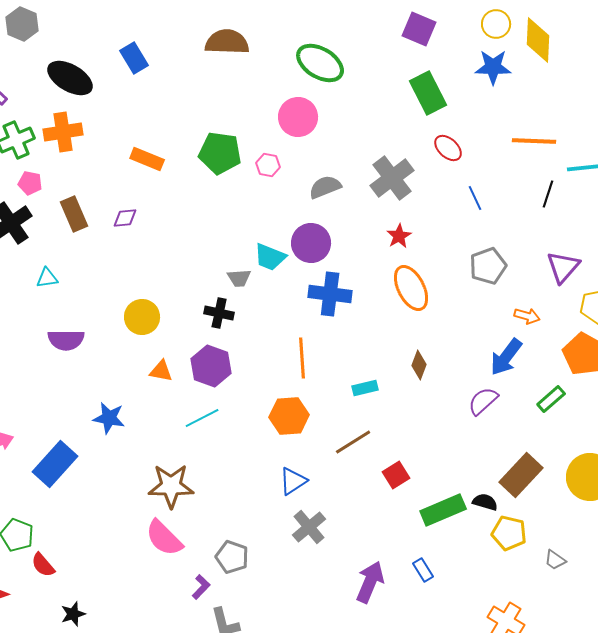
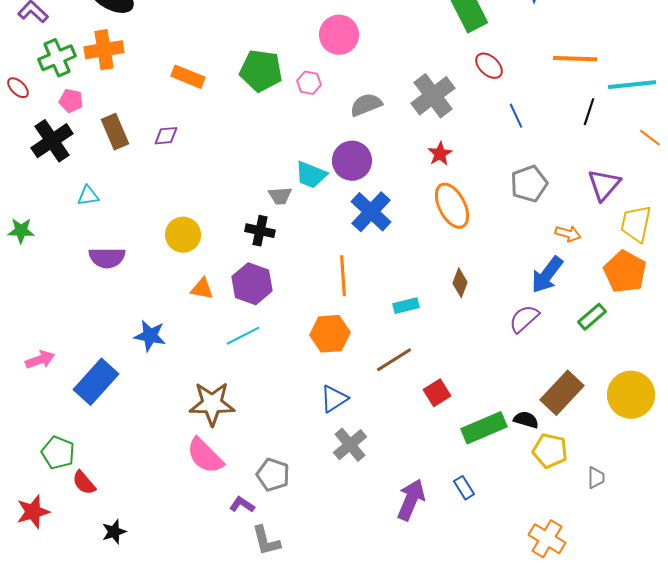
blue cross: (330, 294) -> (371, 212), turned 36
gray trapezoid: (555, 560) -> (596, 478), turned -125
purple L-shape: (201, 587) -> (242, 505), turned -100

